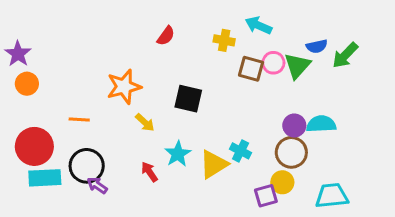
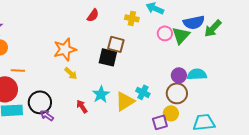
blue semicircle: (317, 46) -> (194, 22), size x1.5
brown square: (251, 69) -> (116, 44), moved
orange line: (79, 120) -> (18, 70), moved
yellow arrow: (145, 123) -> (71, 73), moved

